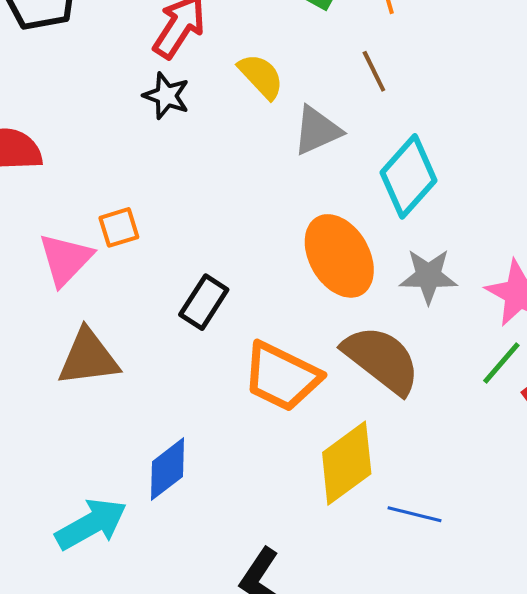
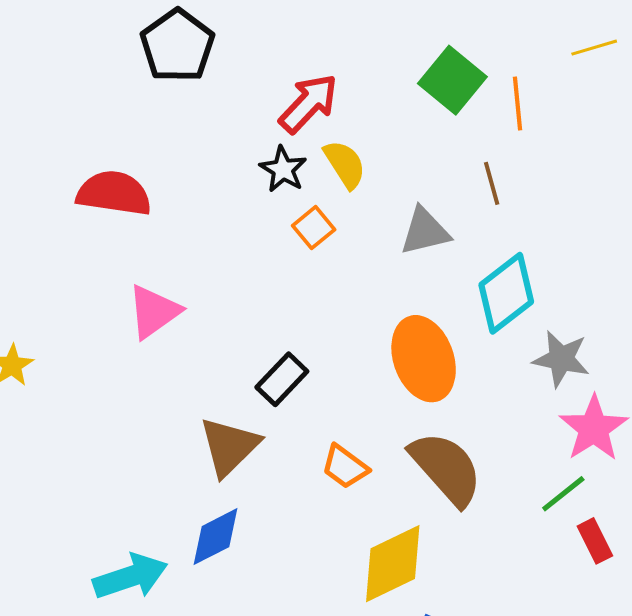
yellow semicircle: (261, 76) -> (345, 164), moved
orange square: (119, 227) -> (314, 228), moved, turned -33
gray star: (428, 276) -> (561, 359), moved
brown triangle: (88, 358) -> (229, 446), moved, turned -48
orange trapezoid: (282, 377) -> (345, 467), size x0.6

